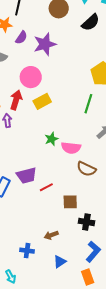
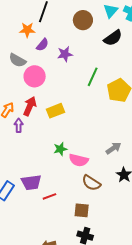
purple star: (45, 44) -> (65, 54), size x0.7
pink circle: (31, 77) -> (35, 76), moved
green line: (88, 104) -> (93, 77), moved
brown square: (70, 202) -> (82, 210), moved

